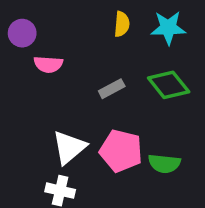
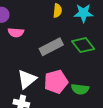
gray rectangle: (112, 89) -> (51, 47), size x1.6
pink pentagon: (121, 151) -> (56, 82), turned -30

